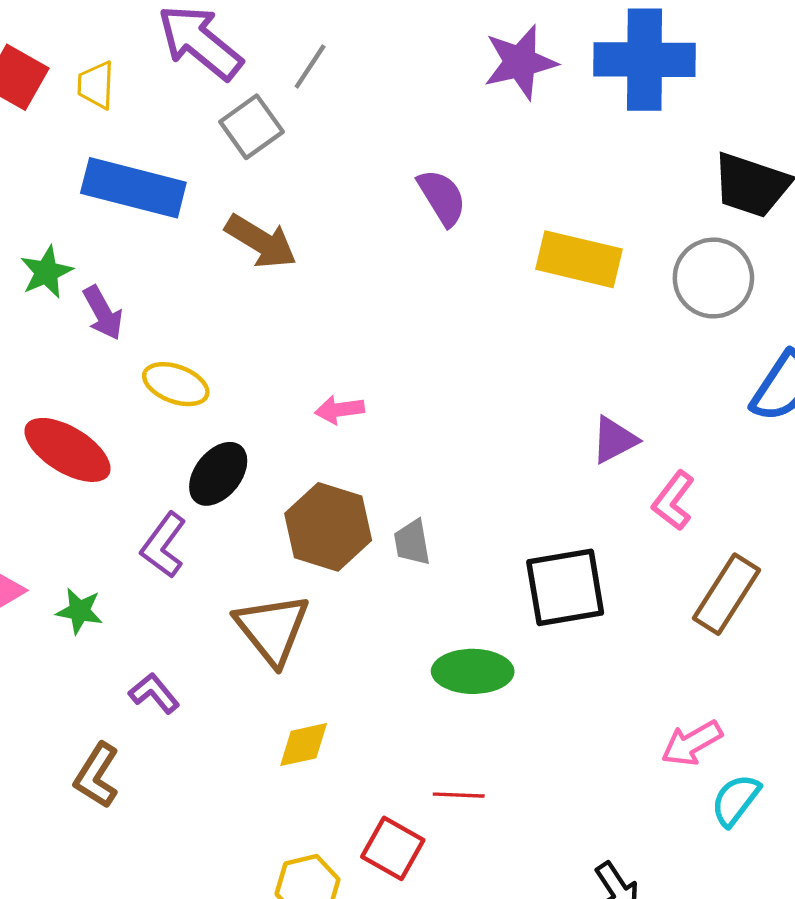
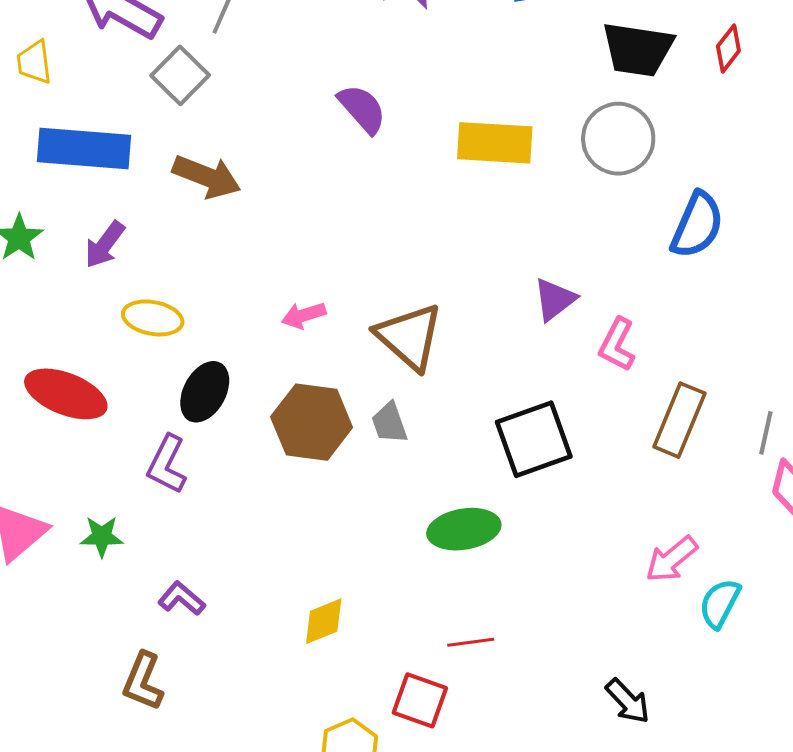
purple arrow: (103, 313) -> (105, 245), moved, turned 75
brown triangle: (272, 629) -> (409, 337), moved

